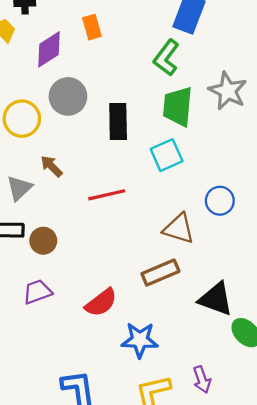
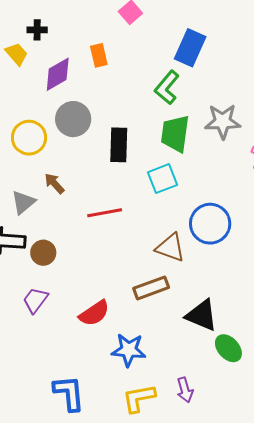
gray star: (228, 91) -> (223, 121), turned -30
blue circle: (220, 201) -> (210, 224), size x1.5
purple trapezoid: (37, 292) -> (35, 300), turned -36

